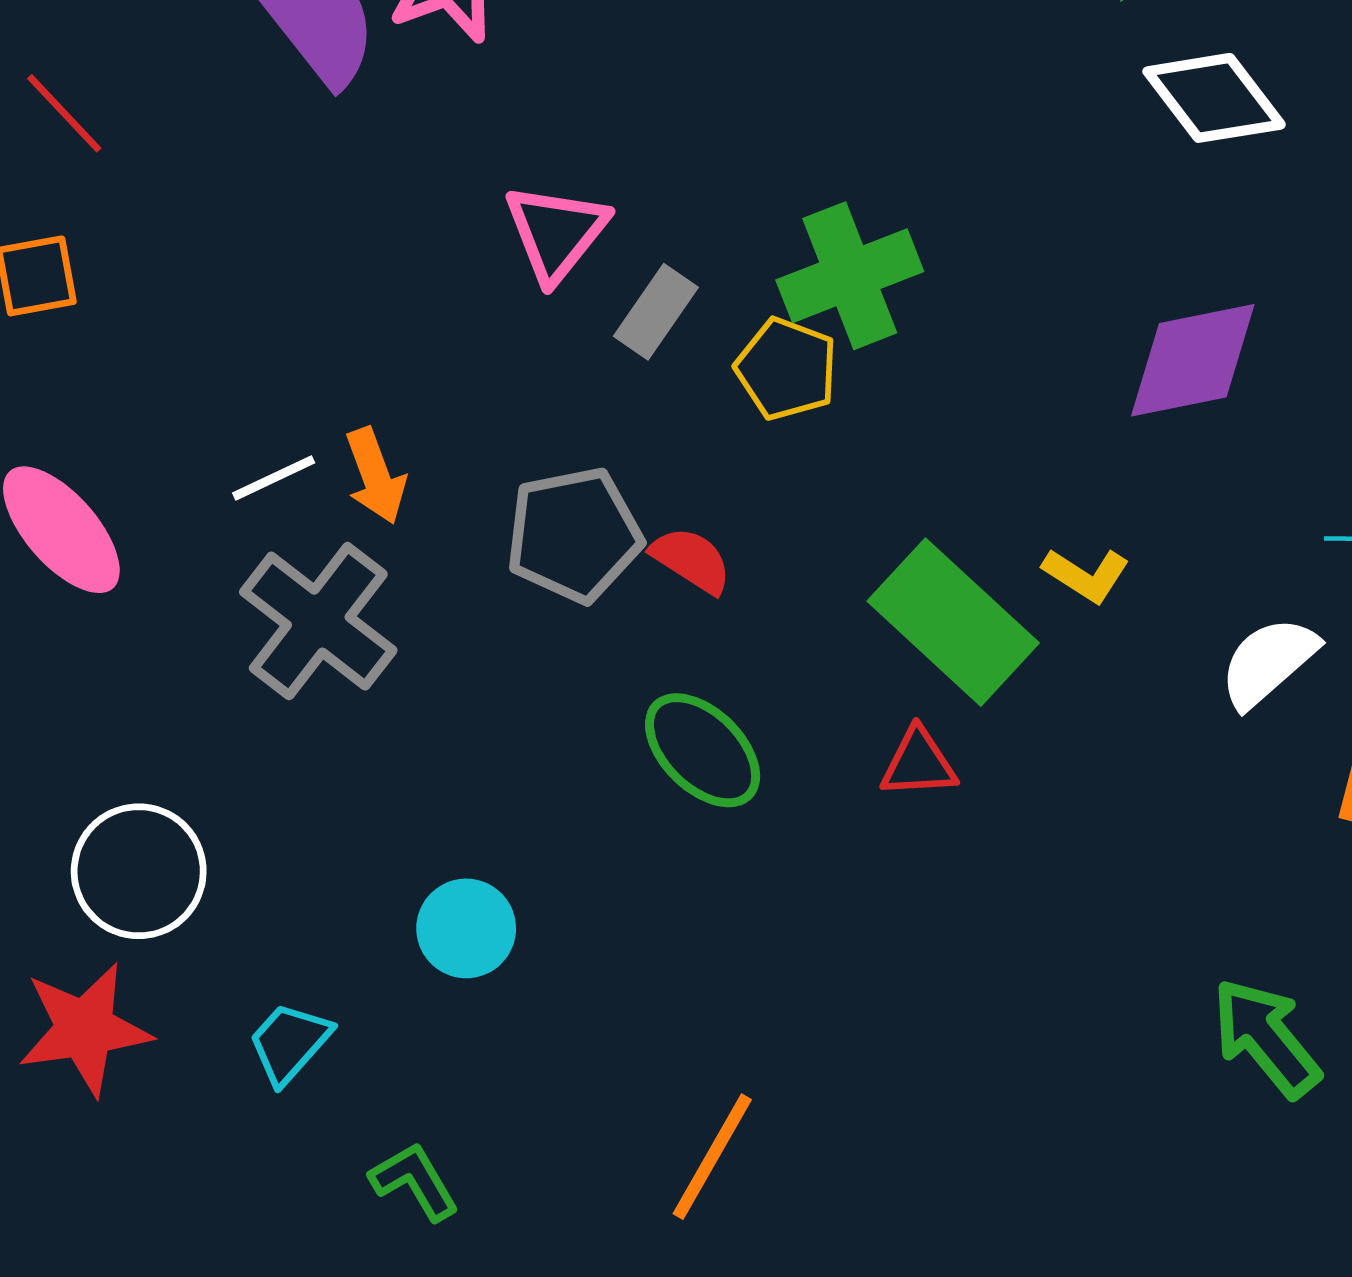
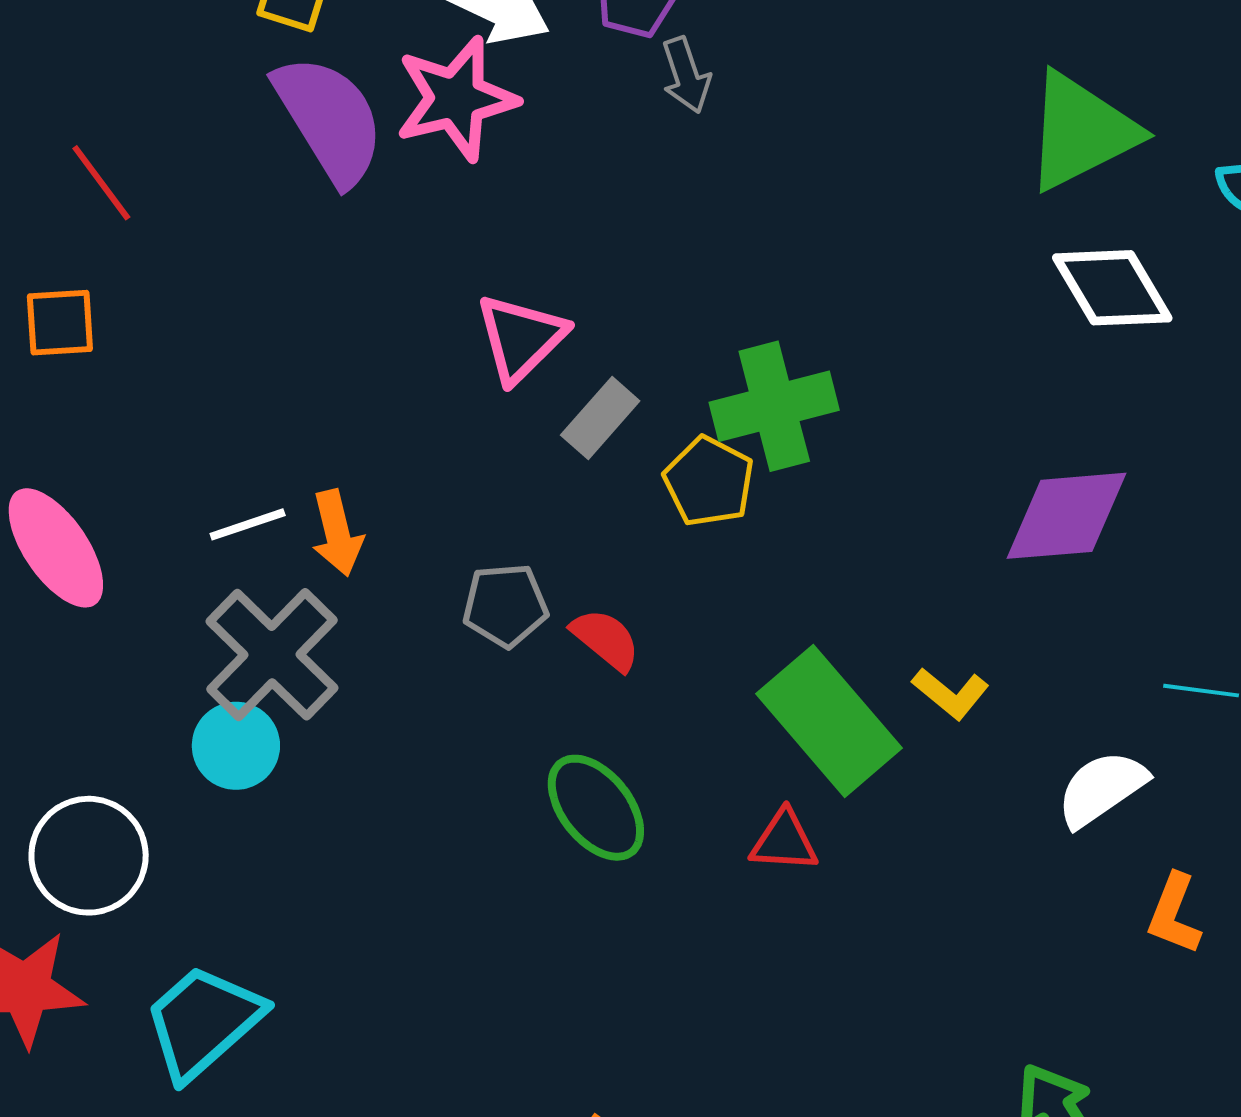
gray pentagon: (574, 535) -> (505, 605), size x0.7
cyan circle: (466, 928) -> (236, 746), moved
cyan trapezoid: (289, 1043) -> (203, 1022), size x1.6

